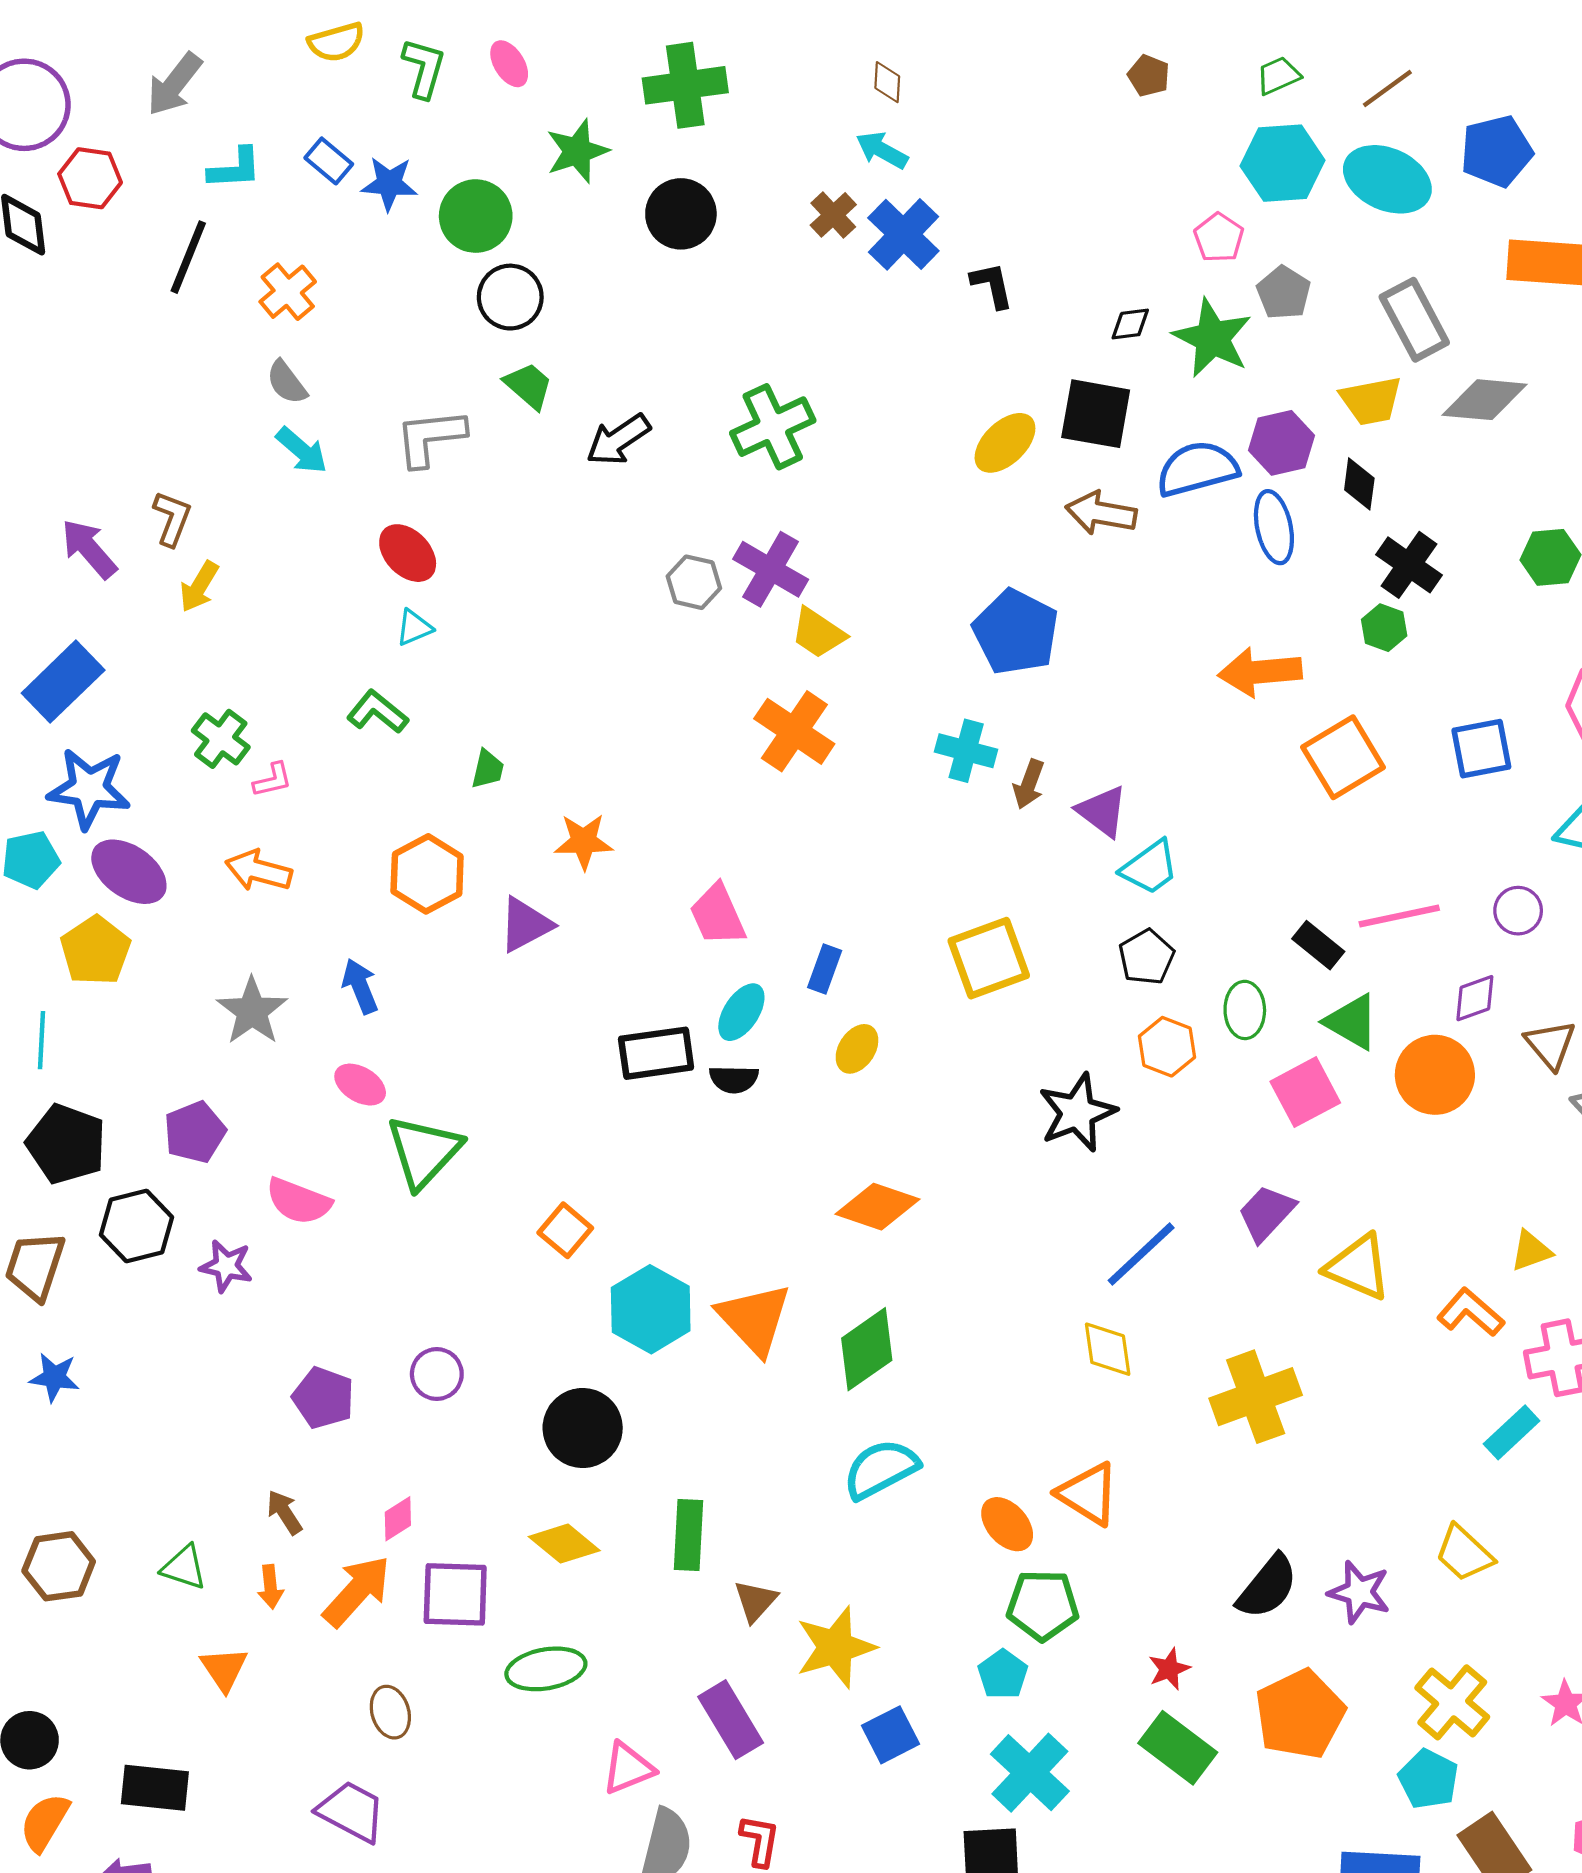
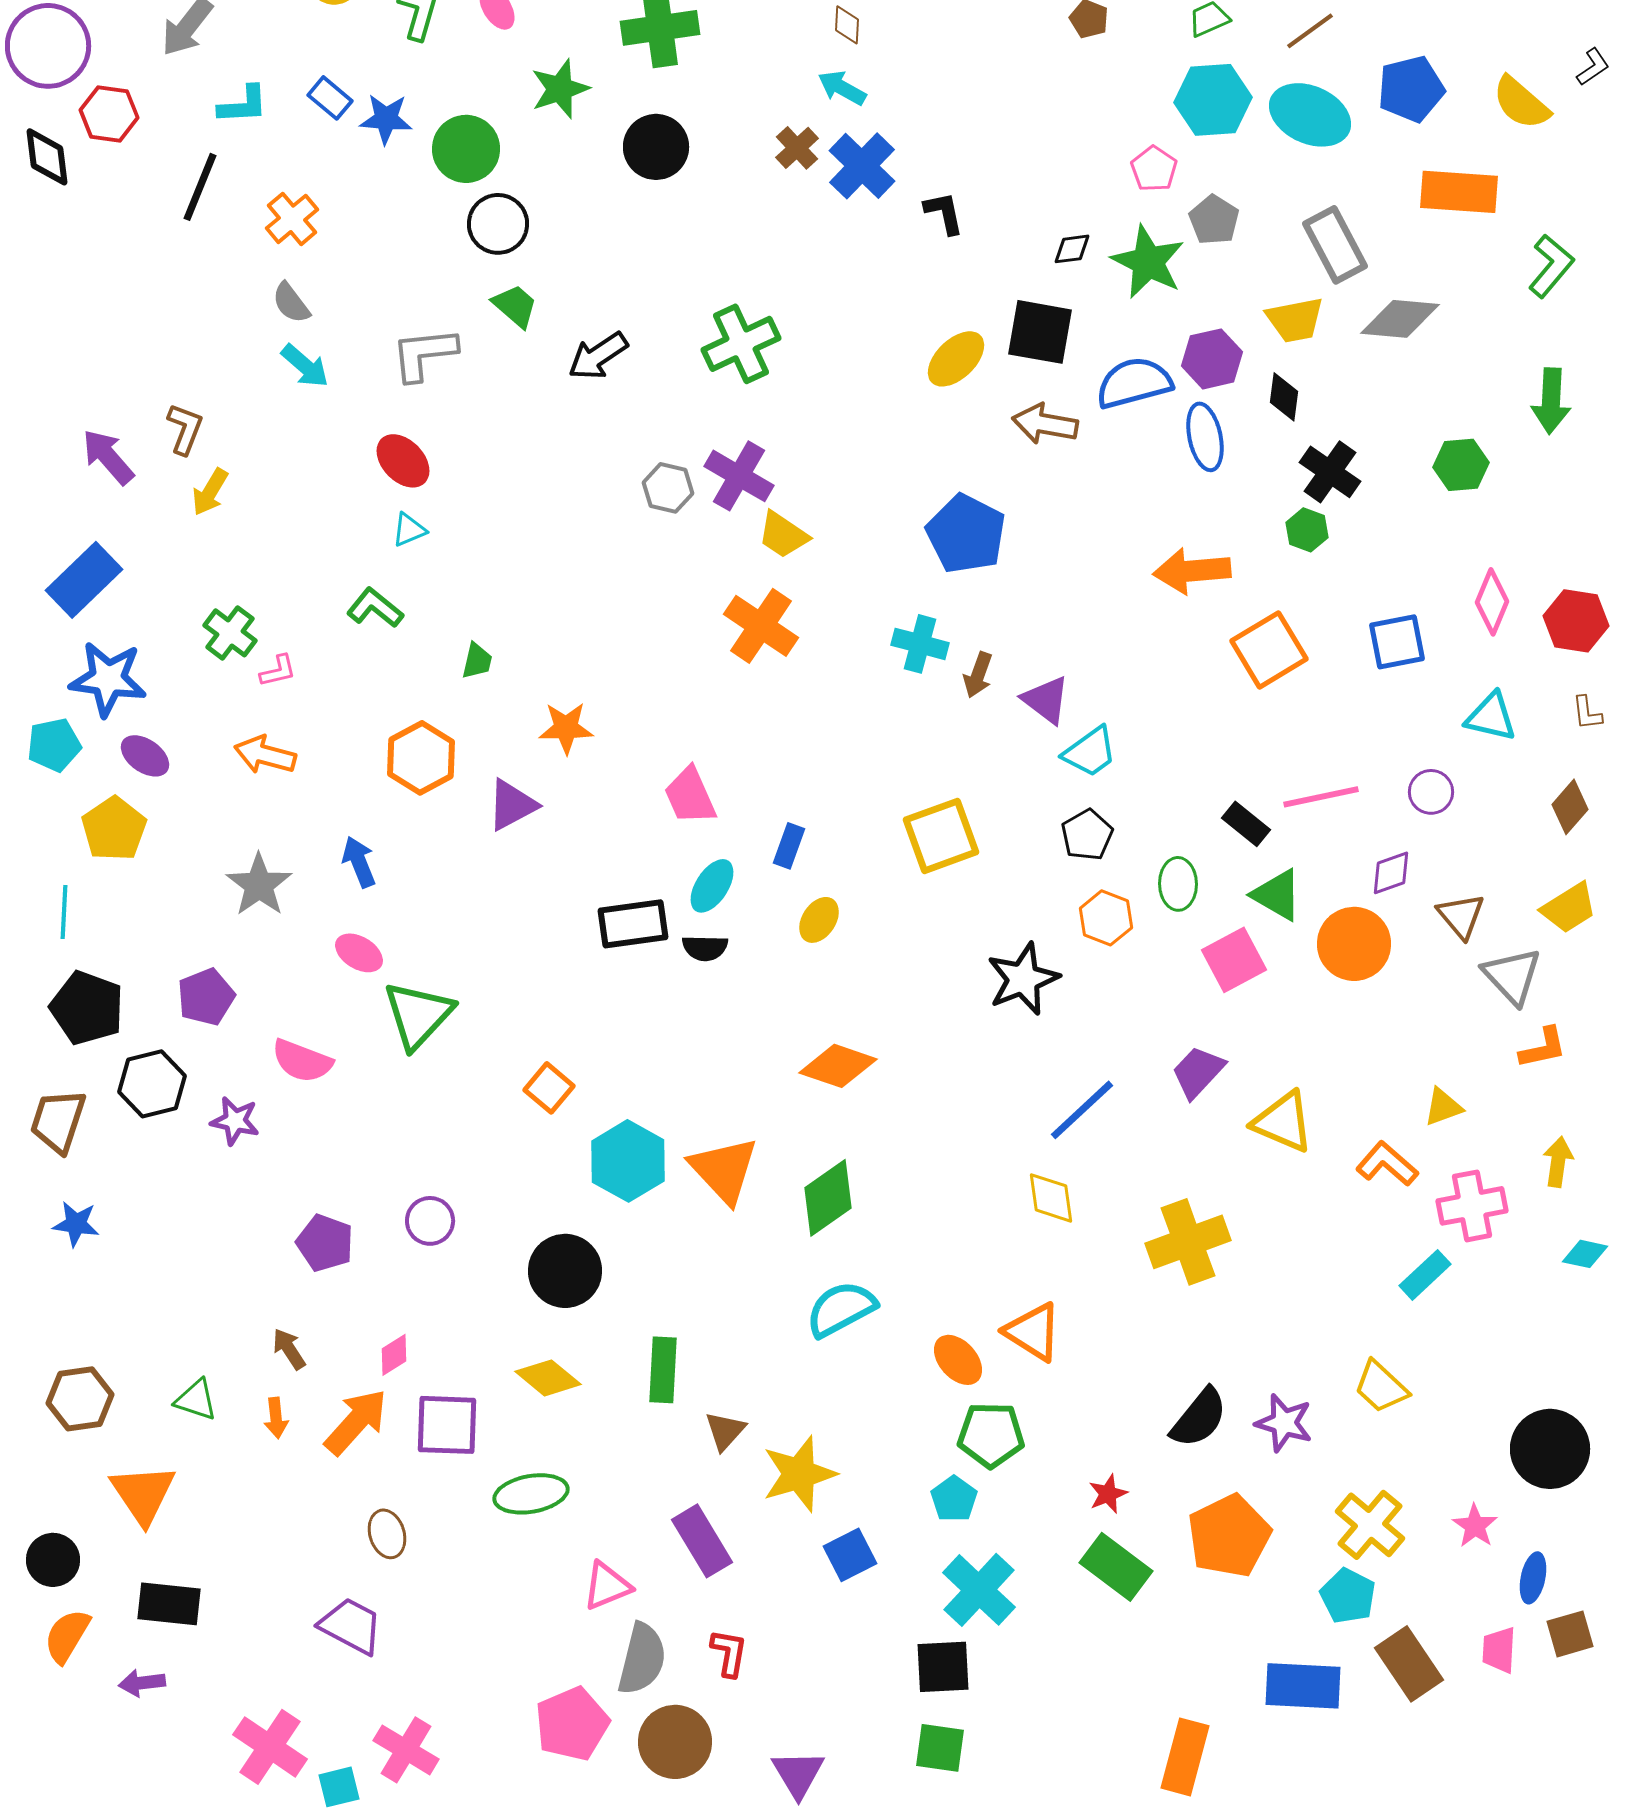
purple ellipse: (129, 872) -> (145, 756), size x0.7
orange triangle: (224, 1669) -> (143, 1494), moved, size x1.5

